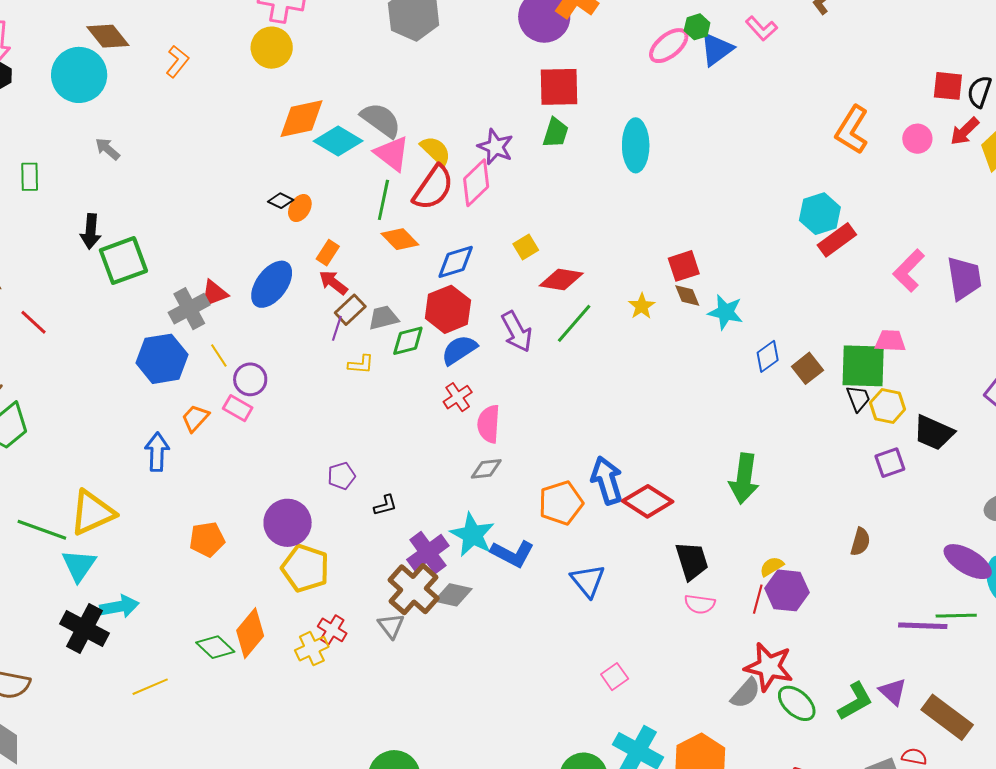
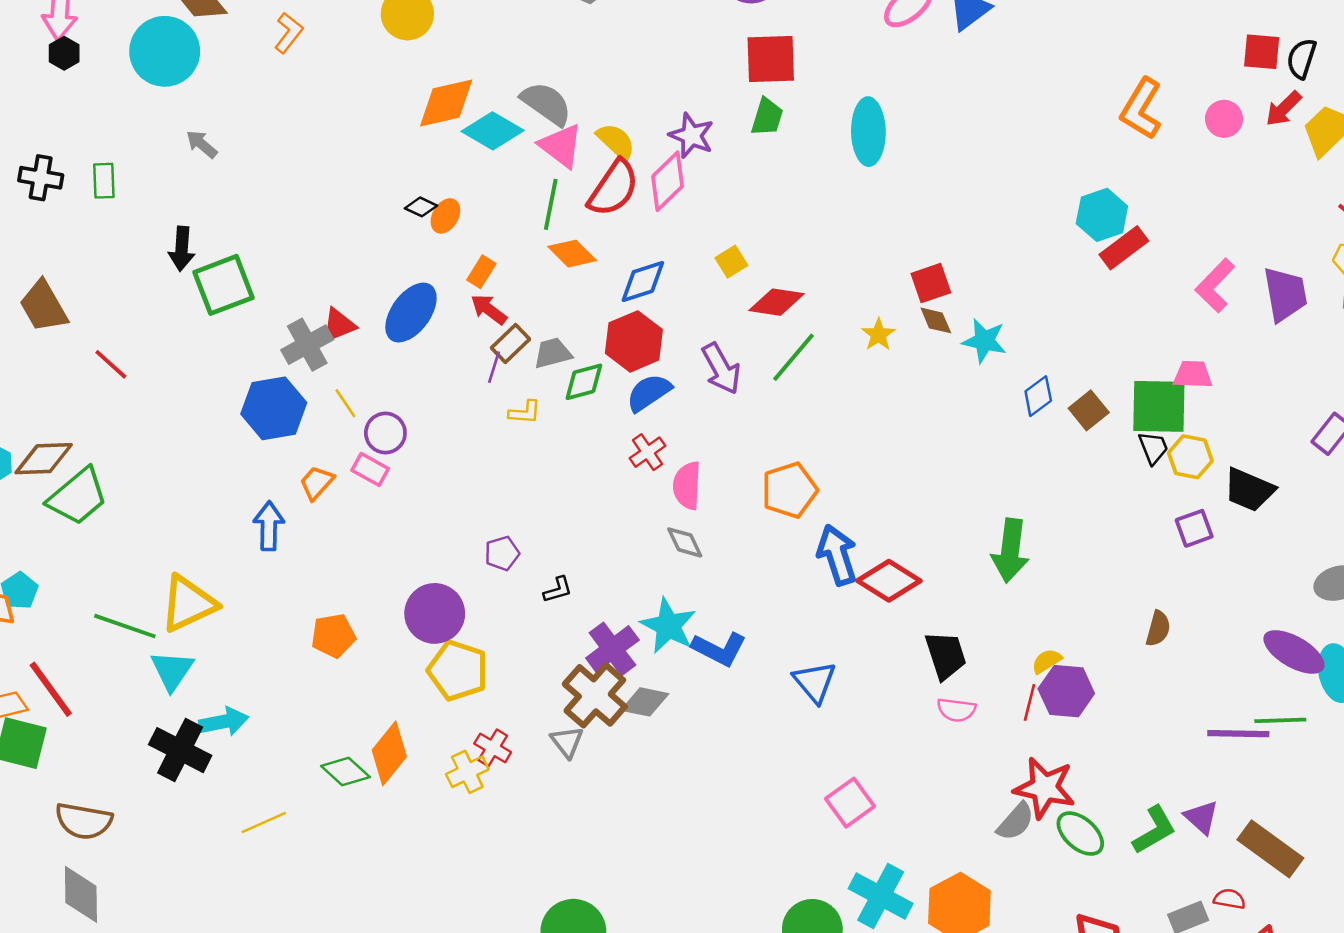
gray diamond: (486, 469) -> (685, 542), turned 72
orange pentagon: (561, 503) -> (789, 490), moved
pink square: (615, 677) -> (850, 803), size x1.4

